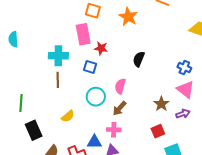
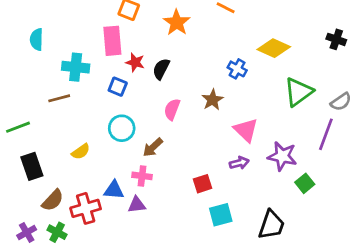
cyan semicircle: (13, 39) -> (37, 39), moved
black semicircle: (139, 59) -> (161, 69), moved
blue cross: (184, 67) -> (237, 69), moved
brown line: (58, 80) -> (59, 98), moved, turned 70
pink semicircle: (120, 86) -> (172, 109), moved
green line: (21, 103) -> (18, 127), turned 60
brown star: (161, 104) -> (212, 100), moved

